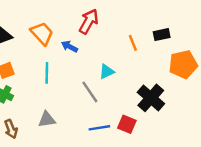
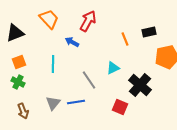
orange trapezoid: (42, 33) -> (49, 19), moved
cyan triangle: (107, 72) -> (113, 68), moved
gray triangle: (47, 119) -> (53, 103), turned -42
blue line: (99, 128) -> (76, 102), moved

